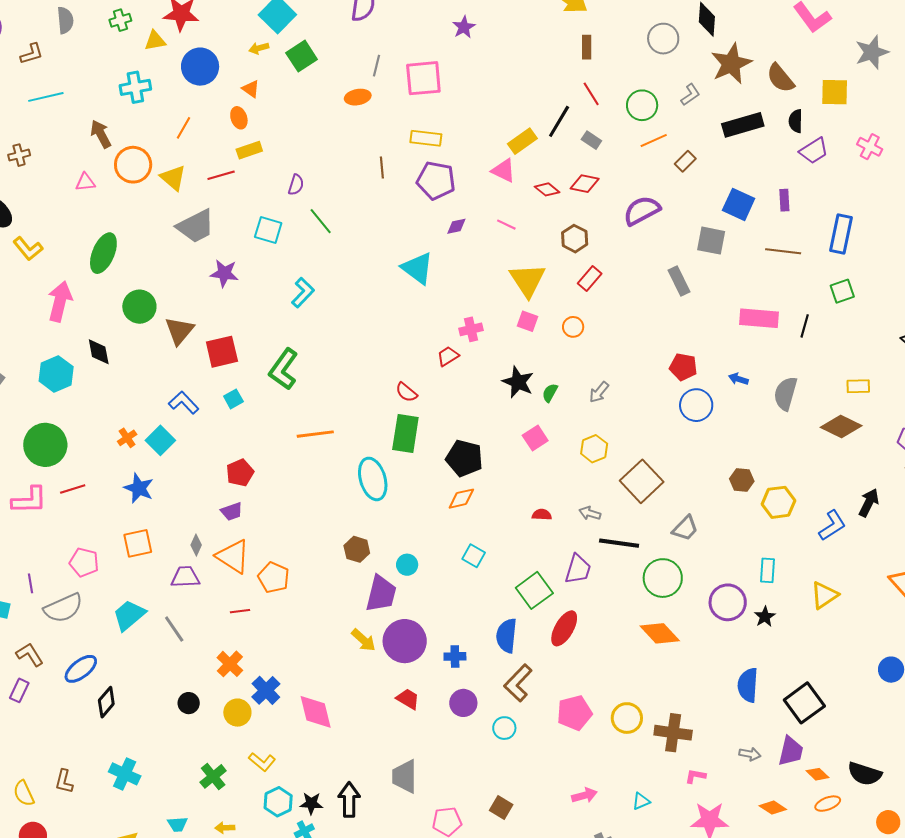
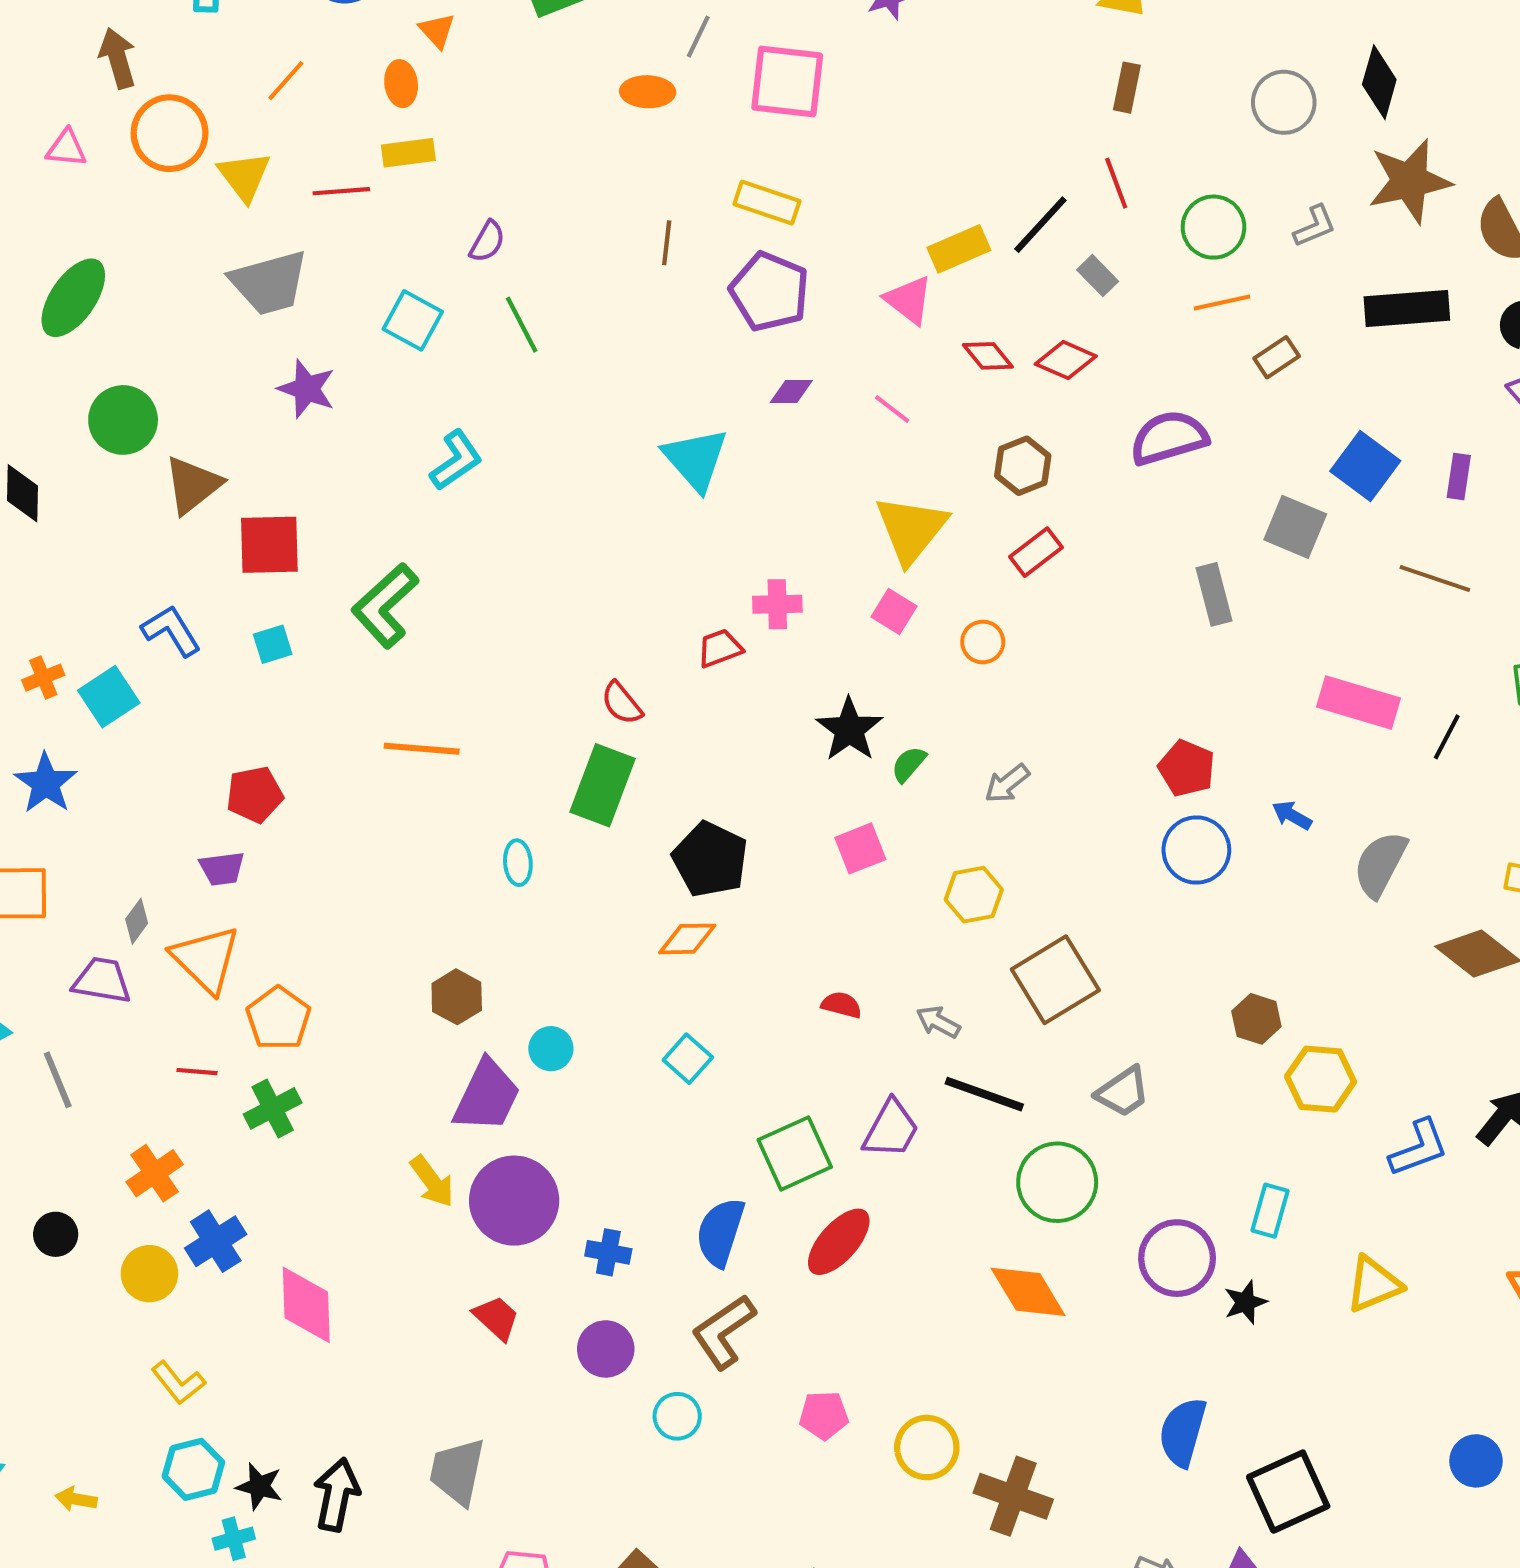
cyan ellipse: (373, 479) -> (518, 863), size x0.5
pink pentagon: (574, 713) -> (824, 1415), size x0.7
green cross: (213, 776) -> (273, 1108), moved

